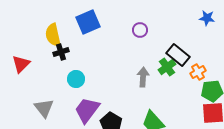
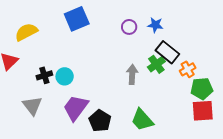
blue star: (207, 18) -> (155, 25), moved
yellow semicircle: (53, 35) -> (26, 32), moved, turned 75
black cross: (61, 52) -> (44, 75), moved

